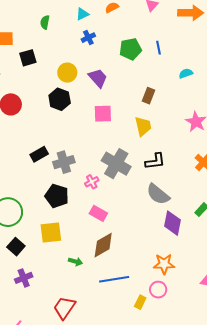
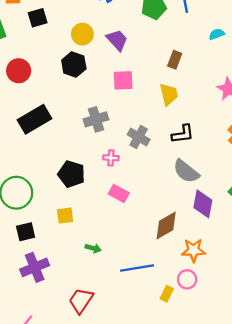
black rectangle: (39, 154) -> (35, 119), moved, size x1.6
gray cross: (64, 162) -> (96, 119), moved
gray cross: (116, 164) -> (139, 137), size x0.7
pink cross: (92, 182) -> (111, 158), turned 32
yellow square: (51, 233) -> (65, 216), size x0.7
brown diamond: (103, 245) -> (166, 226), moved
black square: (16, 247) -> (26, 232), turned 36
purple cross: (24, 278) -> (35, 267), size x1.4

